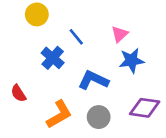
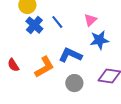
blue cross: (53, 58) -> (34, 25), moved
orange L-shape: (59, 114) -> (44, 67), moved

